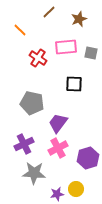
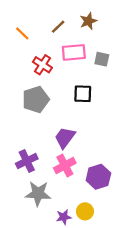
brown line: (49, 12) -> (58, 27), moved
gray pentagon: (32, 103) -> (36, 99), moved, turned -30

